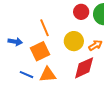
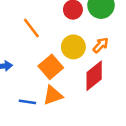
orange line: (44, 28) -> (31, 28), moved
orange square: (40, 51) -> (51, 67), moved

